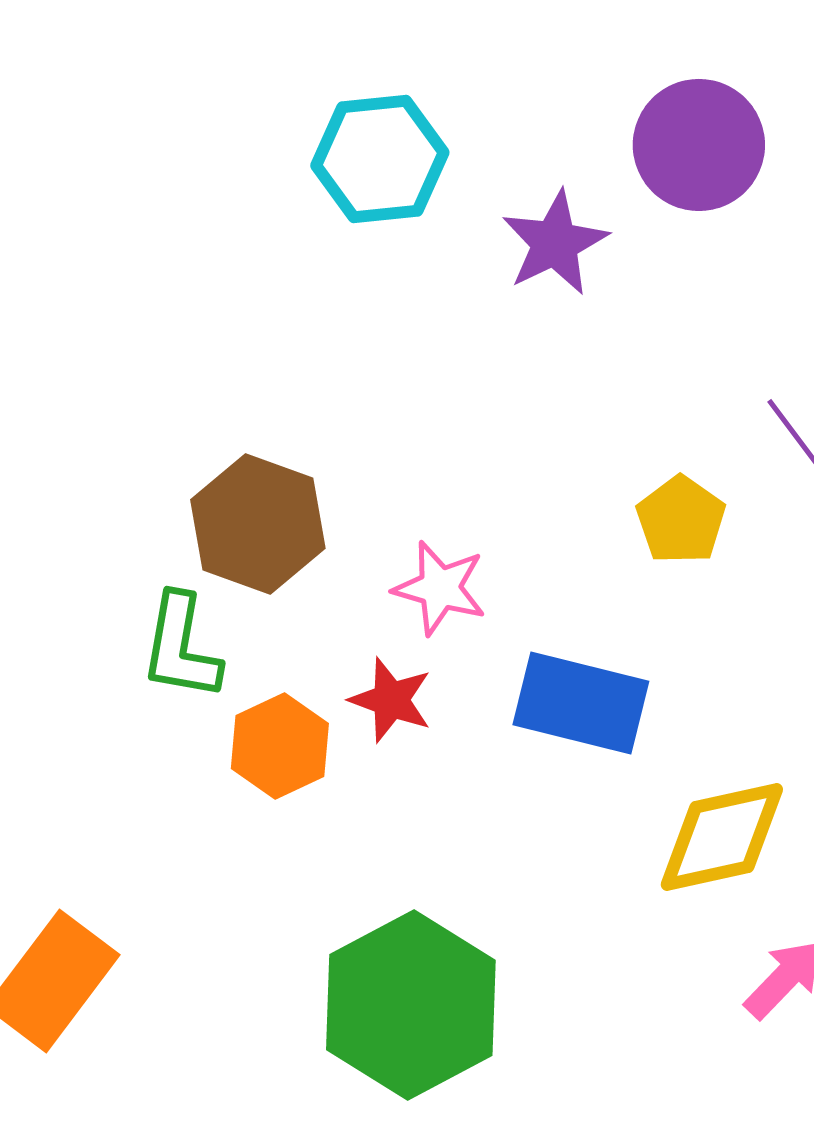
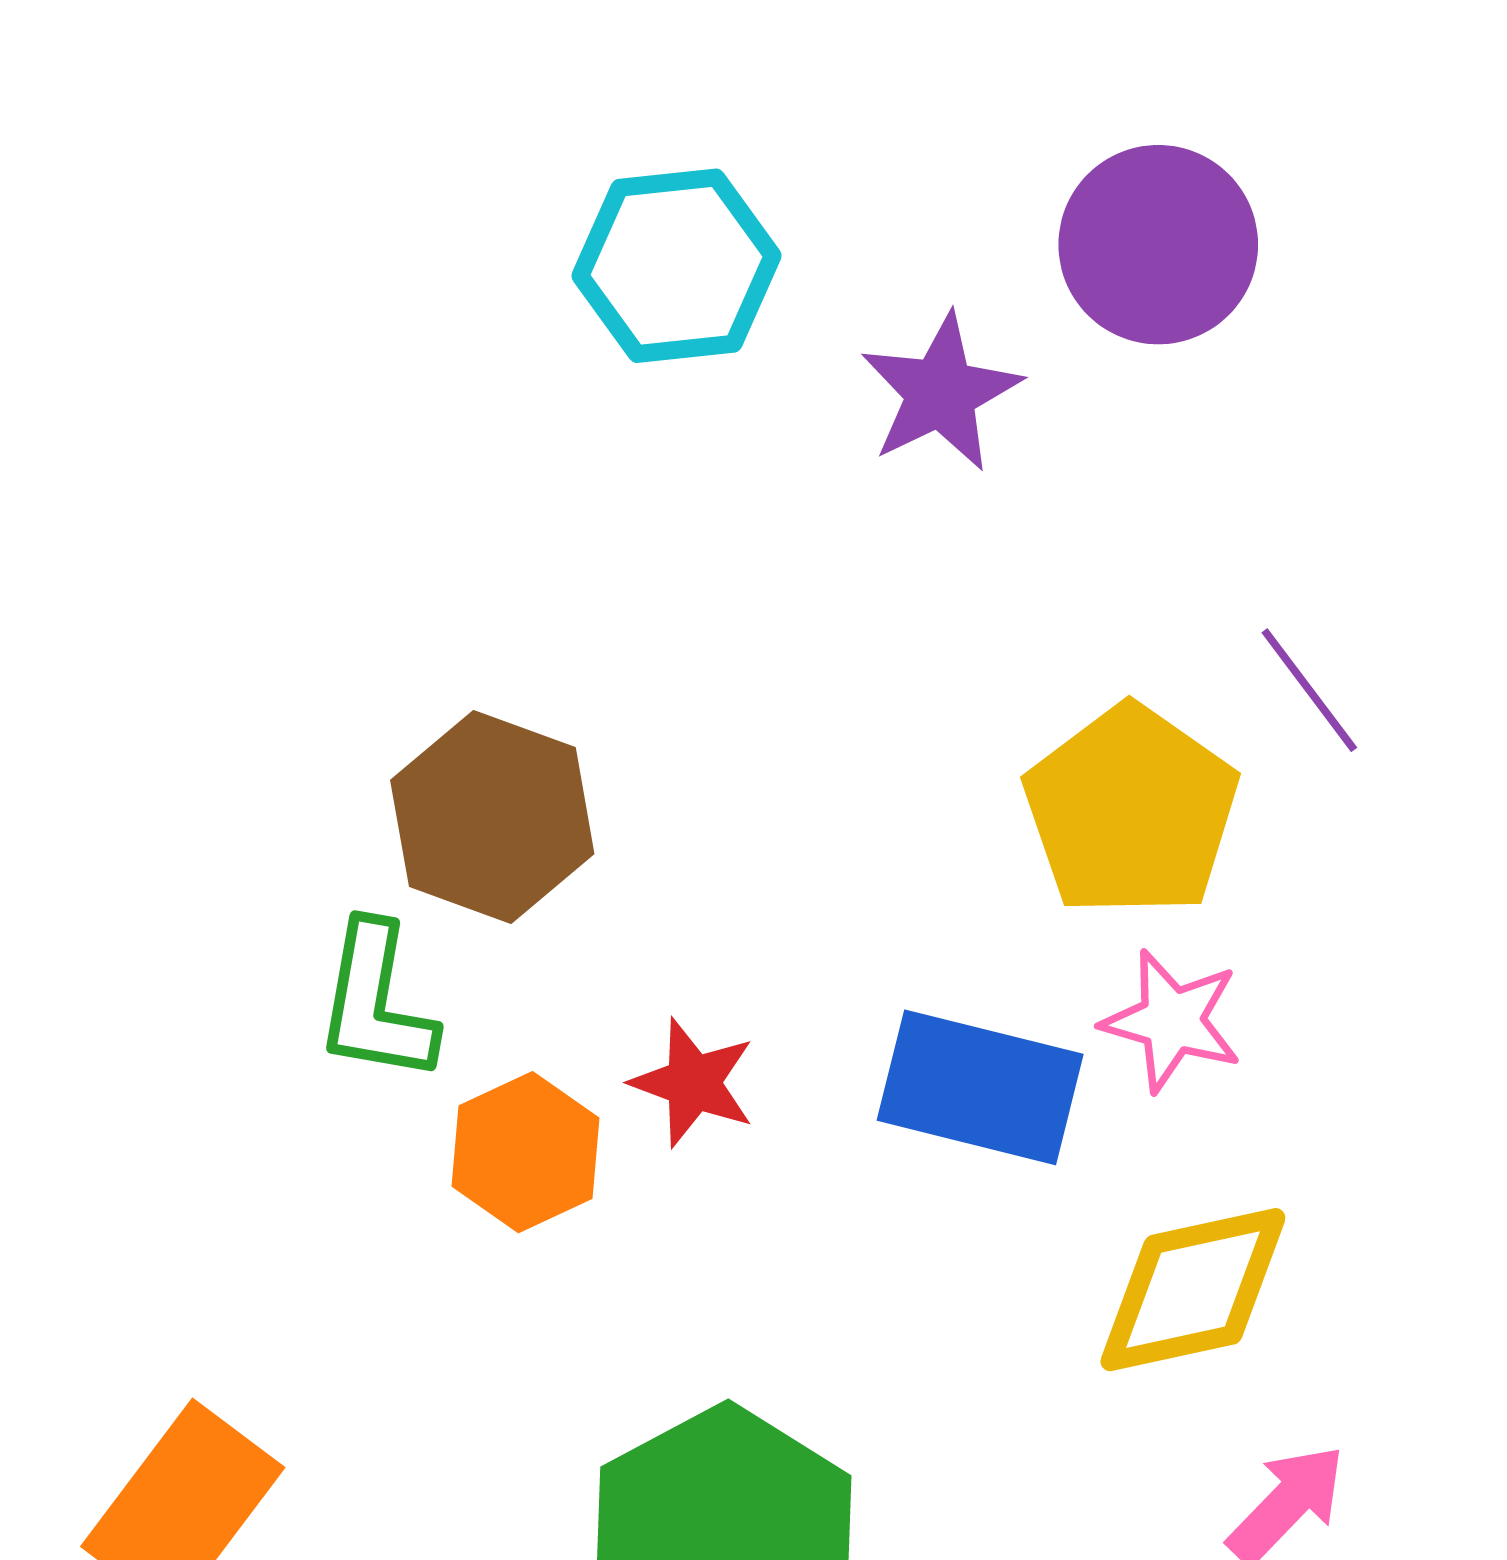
yellow pentagon: (681, 520) -> (1131, 811), size x1.6
pink star: (440, 588) -> (1172, 1021), moved

